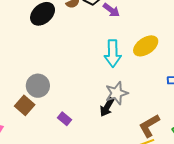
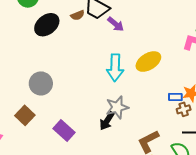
gray circle: (38, 86) -> (41, 83), moved
purple rectangle: (64, 119) -> (64, 131), size x1.5

